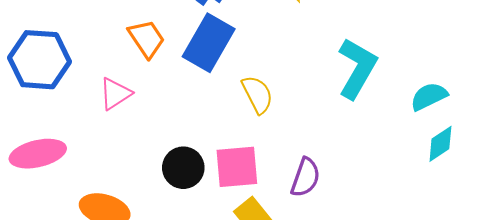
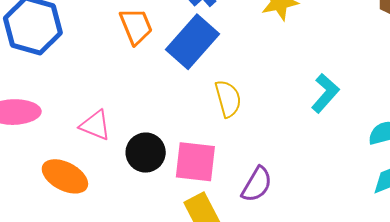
cyan L-shape: (357, 68) -> (325, 93), size x0.7
pink triangle: (115, 94) -> (95, 125), moved, turned 44

